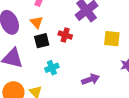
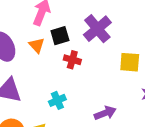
black square: (42, 41) -> (60, 36), moved

